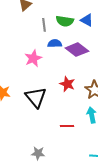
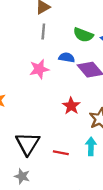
gray line: (44, 25) -> (43, 32), moved
black triangle: (36, 97) -> (28, 144), moved

